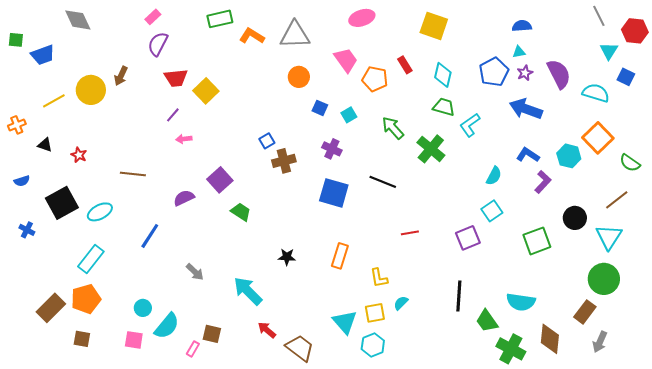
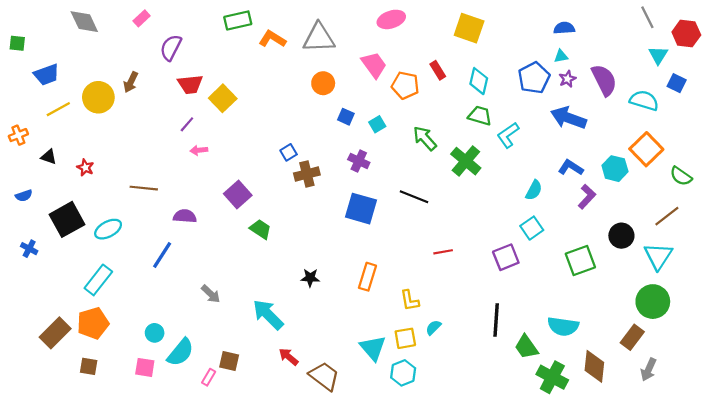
pink rectangle: (153, 17) -> (142, 18), moved
blue trapezoid: (43, 55) -> (46, 75), moved
purple semicircle: (184, 198) -> (185, 216), moved, turned 30

